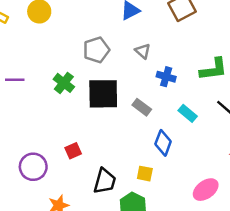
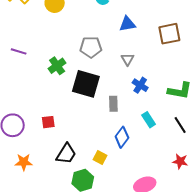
gray rectangle: (142, 107) -> (113, 104), turned 35

